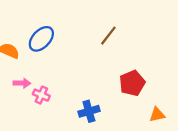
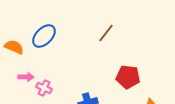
red pentagon: (132, 83) -> (128, 77), turned 30

